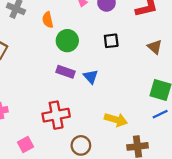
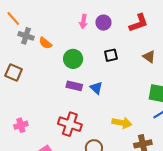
orange semicircle: (48, 20) -> (45, 43), moved, turned -32
red cross: (56, 115) -> (70, 124), turned 35

